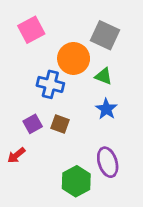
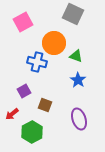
gray square: (105, 35) -> (73, 14), moved
brown square: (60, 124) -> (45, 105), moved
green hexagon: (76, 181) -> (32, 132), moved

